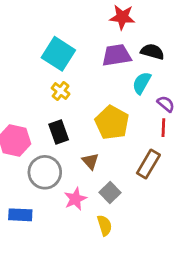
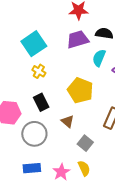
cyan square: (58, 54) -> (34, 44), turned 30
pink star: (75, 199) -> (61, 172), moved
blue rectangle: (20, 215) -> (32, 168), moved

